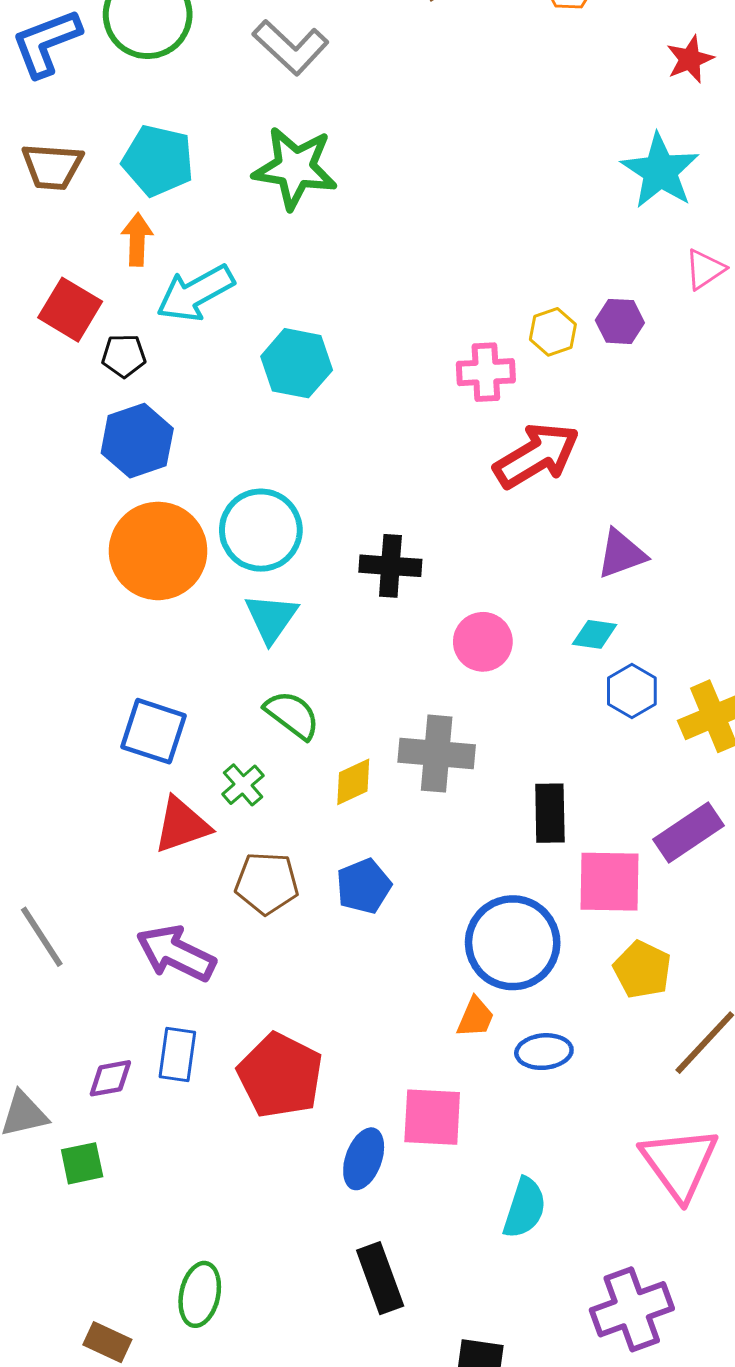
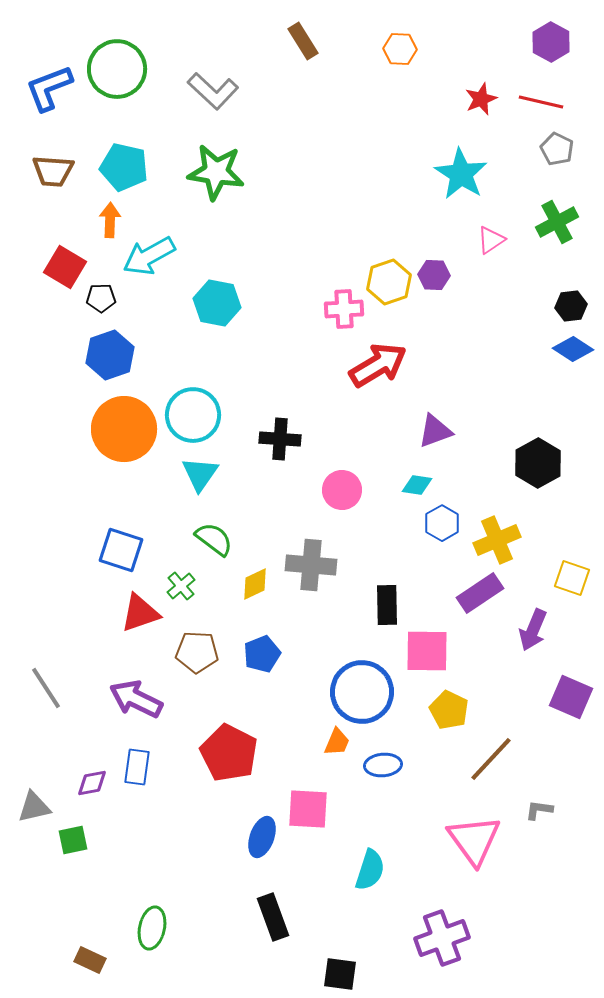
yellow hexagon: (553, 332) -> (389, 282), size x1.4
purple rectangle: (688, 833) -> (480, 593), moved
red pentagon: (280, 1075) -> (229, 753), moved

